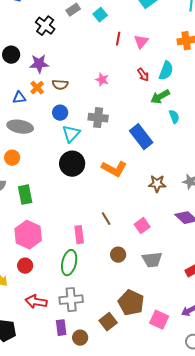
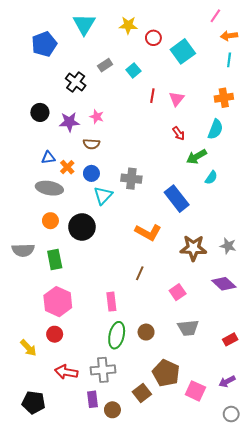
cyan semicircle: (166, 71) -> (215, 129), moved
pink star: (102, 80) -> (97, 117), moved
orange cross: (37, 88) -> (67, 167), moved
cyan semicircle: (174, 117) -> (211, 178), turned 56
orange circle: (12, 158) -> (50, 221), moved
black circle: (72, 164) -> (82, 227), moved
brown star: (157, 184) -> (193, 248), size x1.4
brown line: (106, 219) -> (140, 273), moved, turned 56
brown circle: (118, 255) -> (146, 332), moved
green ellipse: (69, 263) -> (117, 335), moved

